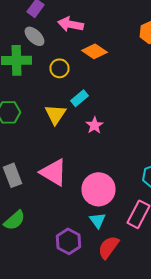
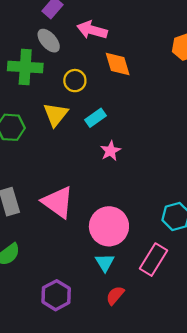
orange diamond: (94, 51) -> (118, 64), turned 35
yellow triangle: (56, 114) -> (56, 114), moved
purple hexagon: (68, 241) -> (56, 295), moved
red semicircle: (108, 247) -> (115, 295), size x0.7

